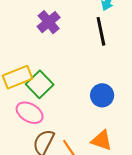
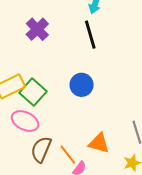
blue circle: (102, 95) -> (82, 85), moved

